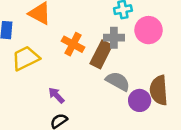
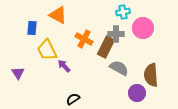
yellow trapezoid: (26, 58) -> (47, 50), turned -90
purple arrow: (56, 95) -> (64, 66), moved
purple circle: (140, 100) -> (137, 93), moved

